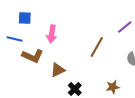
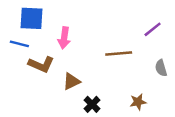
blue square: (25, 18) -> (31, 18), size x1.5
brown line: (97, 47) -> (119, 54), turned 55

